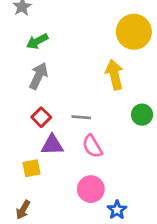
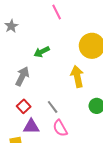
green arrow: (37, 41) -> (42, 52), moved
gray line: (81, 117) -> (53, 107), turned 48

